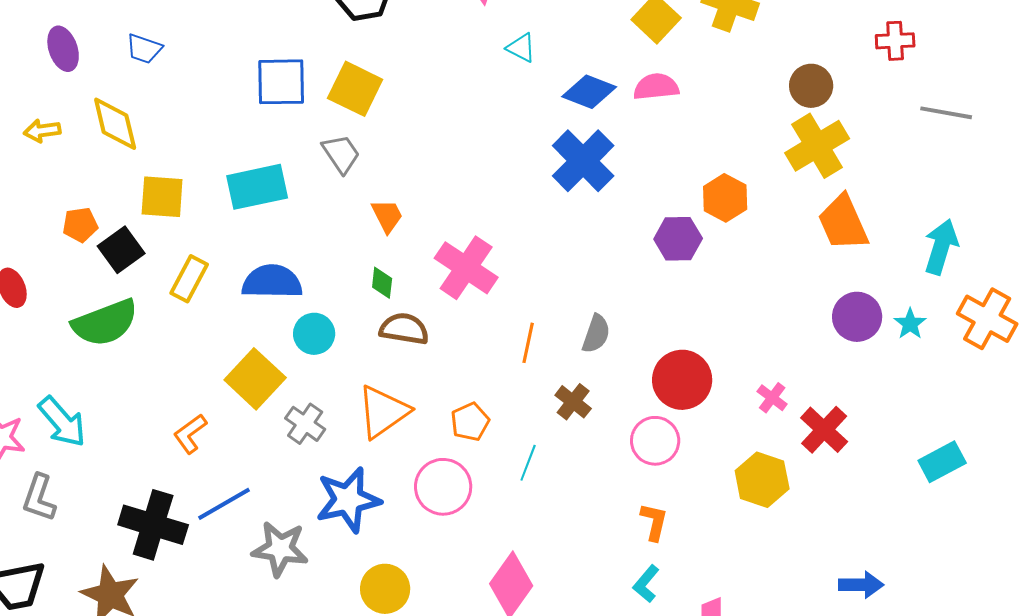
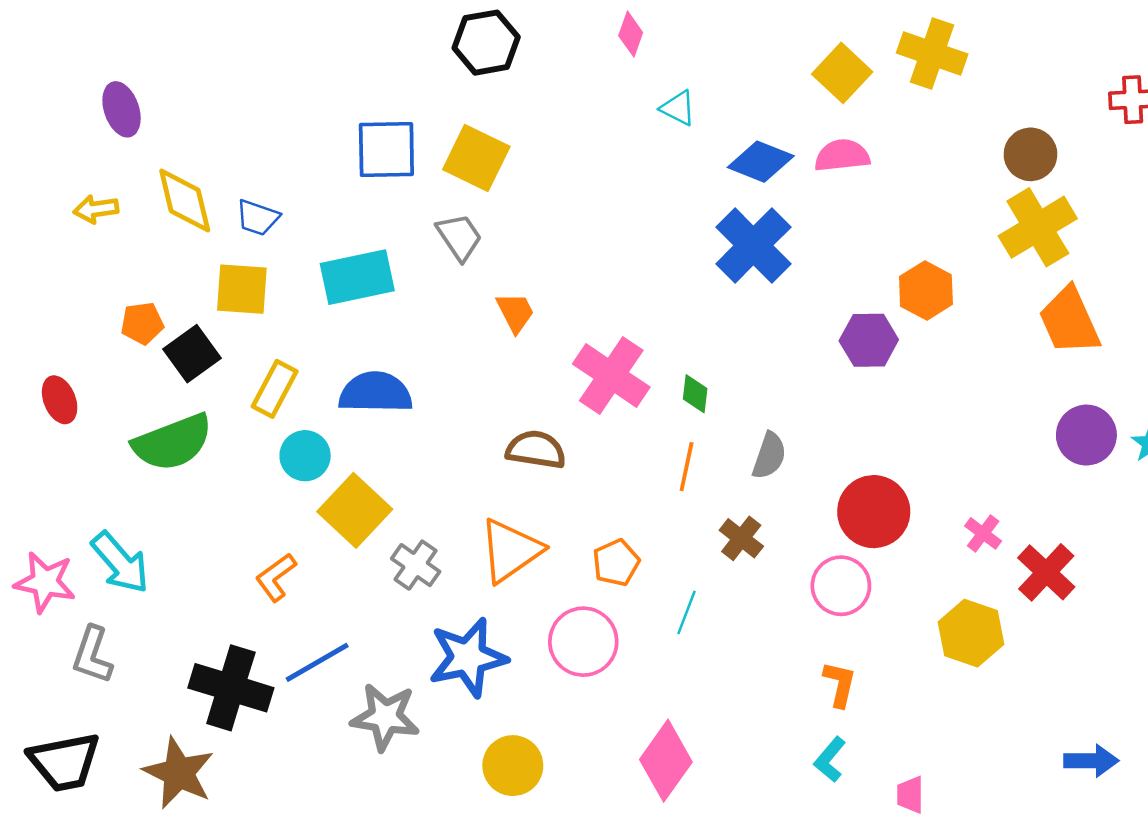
blue trapezoid: (144, 49) -> (258, 218), moved
green diamond: (382, 283) -> (695, 394), moved
cyan circle: (314, 334) -> (305, 456), moved

